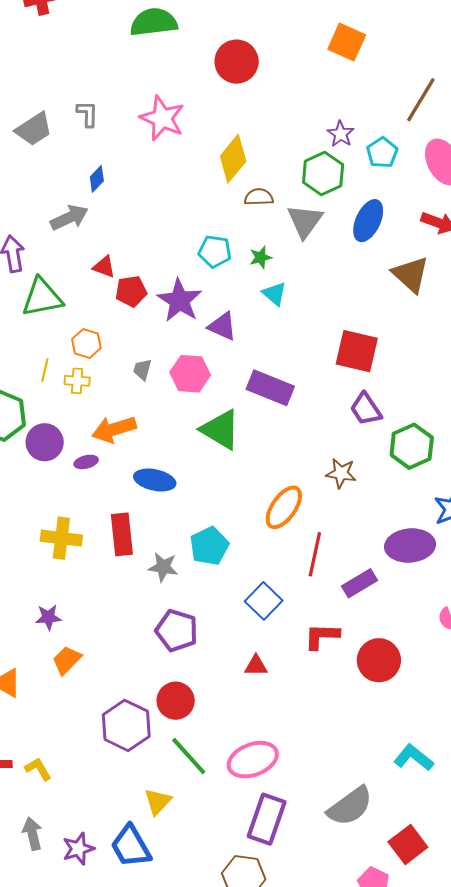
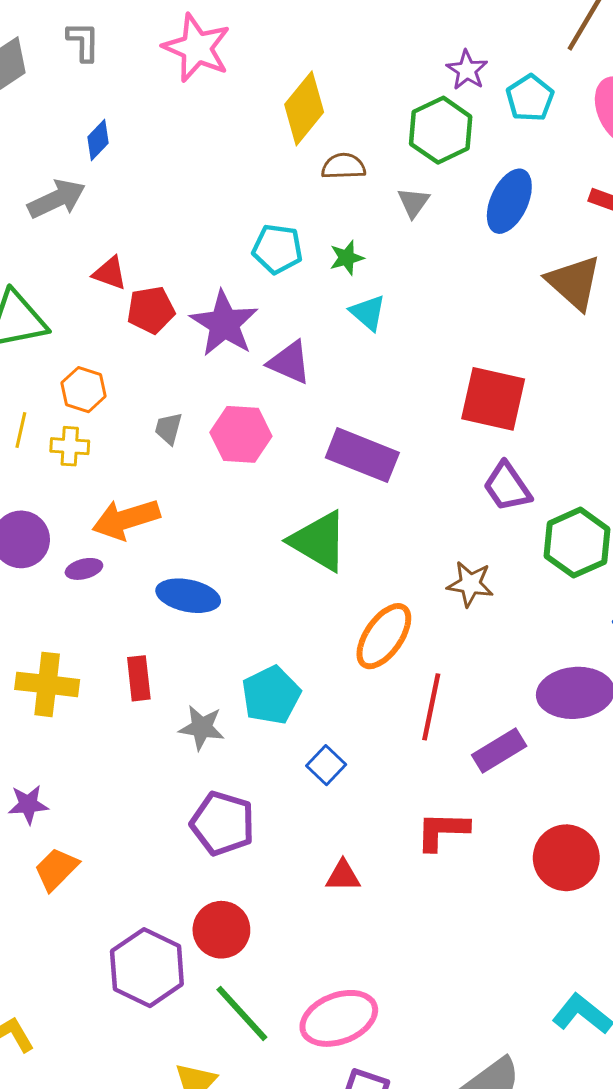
gray triangle: (305, 221) -> (413, 202), size x0.6
green triangle: (220, 430) -> (319, 541), moved
red rectangle: (122, 534) -> (139, 678), size x0.7
blue square: (264, 601) -> (326, 765), moved, size x0.7
red circle: (379, 660) -> (566, 858), moved

